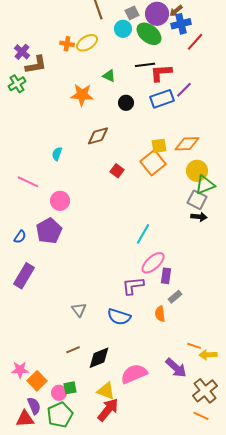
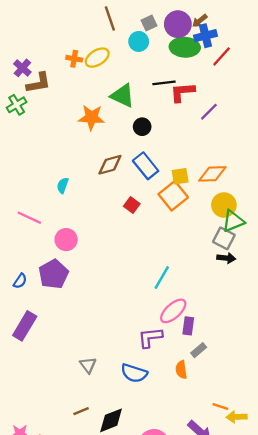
green ellipse: (149, 34) -> (185, 47), moved, turned -35
green triangle: (109, 76) -> (123, 96), size x1.6
blue rectangle: (162, 99) -> (146, 166), moved, turned 70

